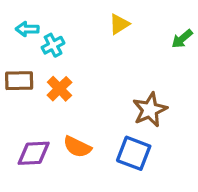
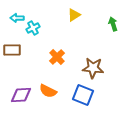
green arrow: (182, 39) -> (113, 24), turned 112
orange cross: (59, 89) -> (57, 57), moved
brown star: (150, 110) -> (93, 68), turned 30

